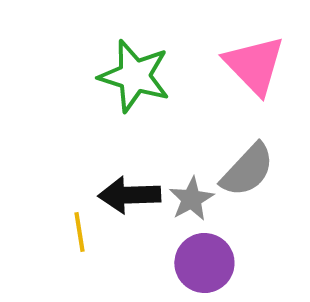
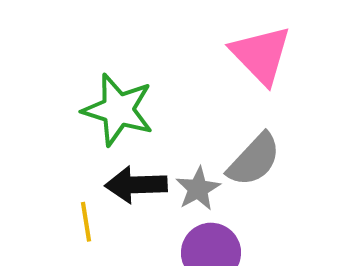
green star: (134, 76) -> (118, 110), moved

